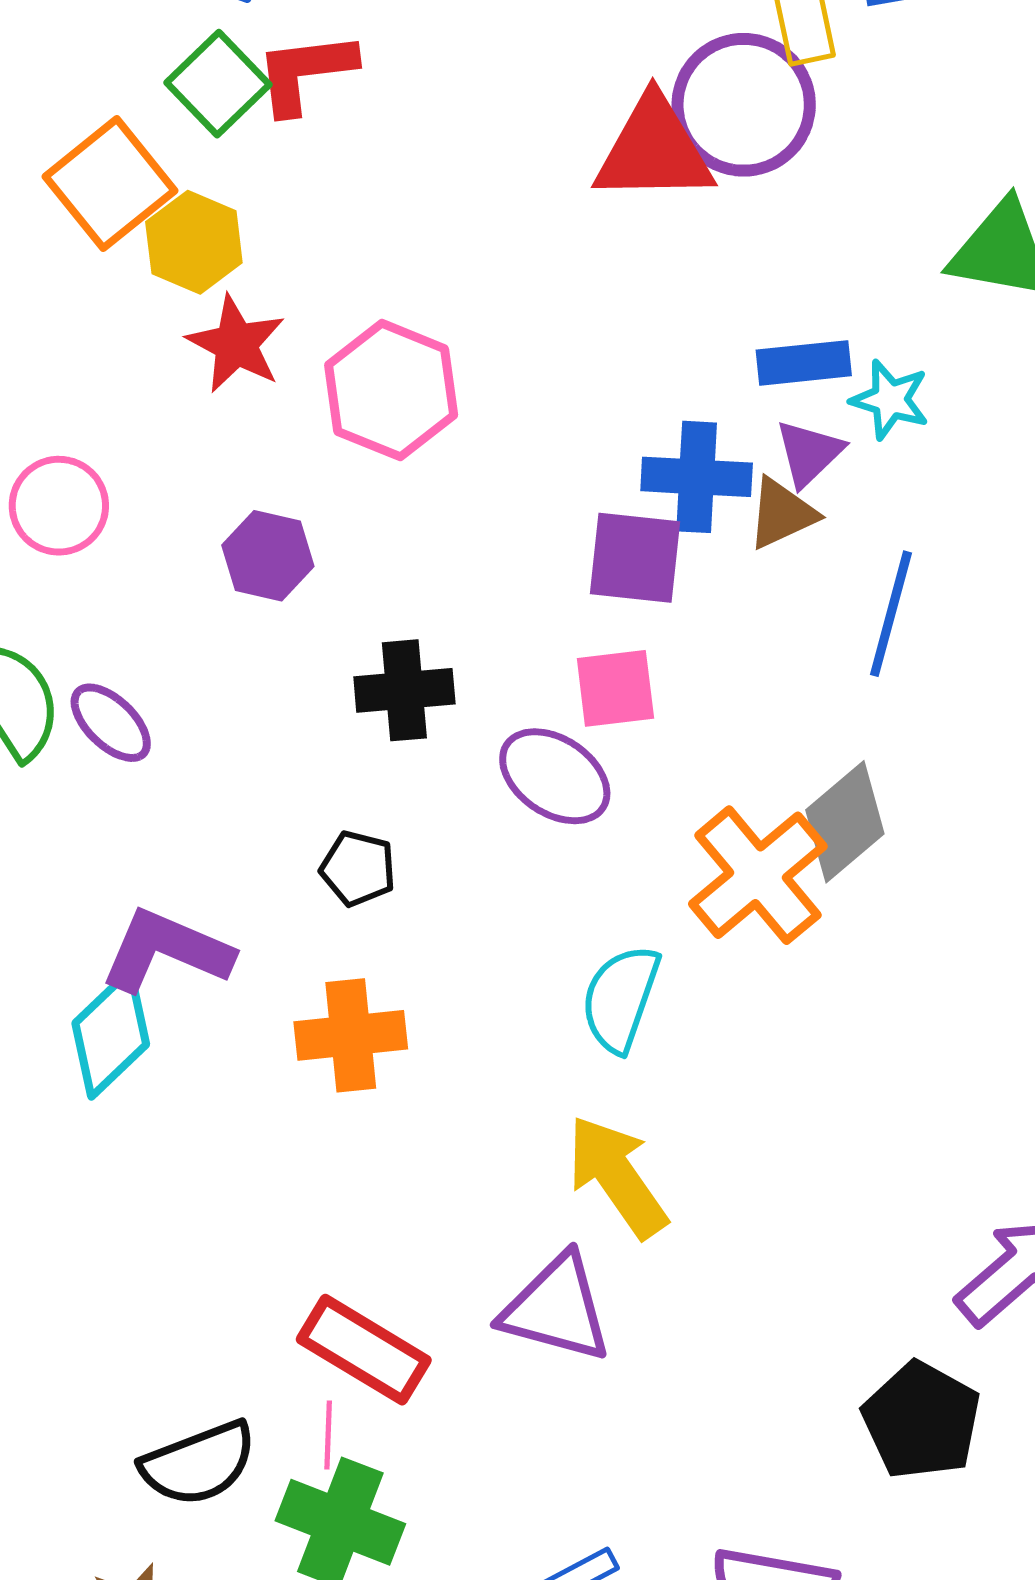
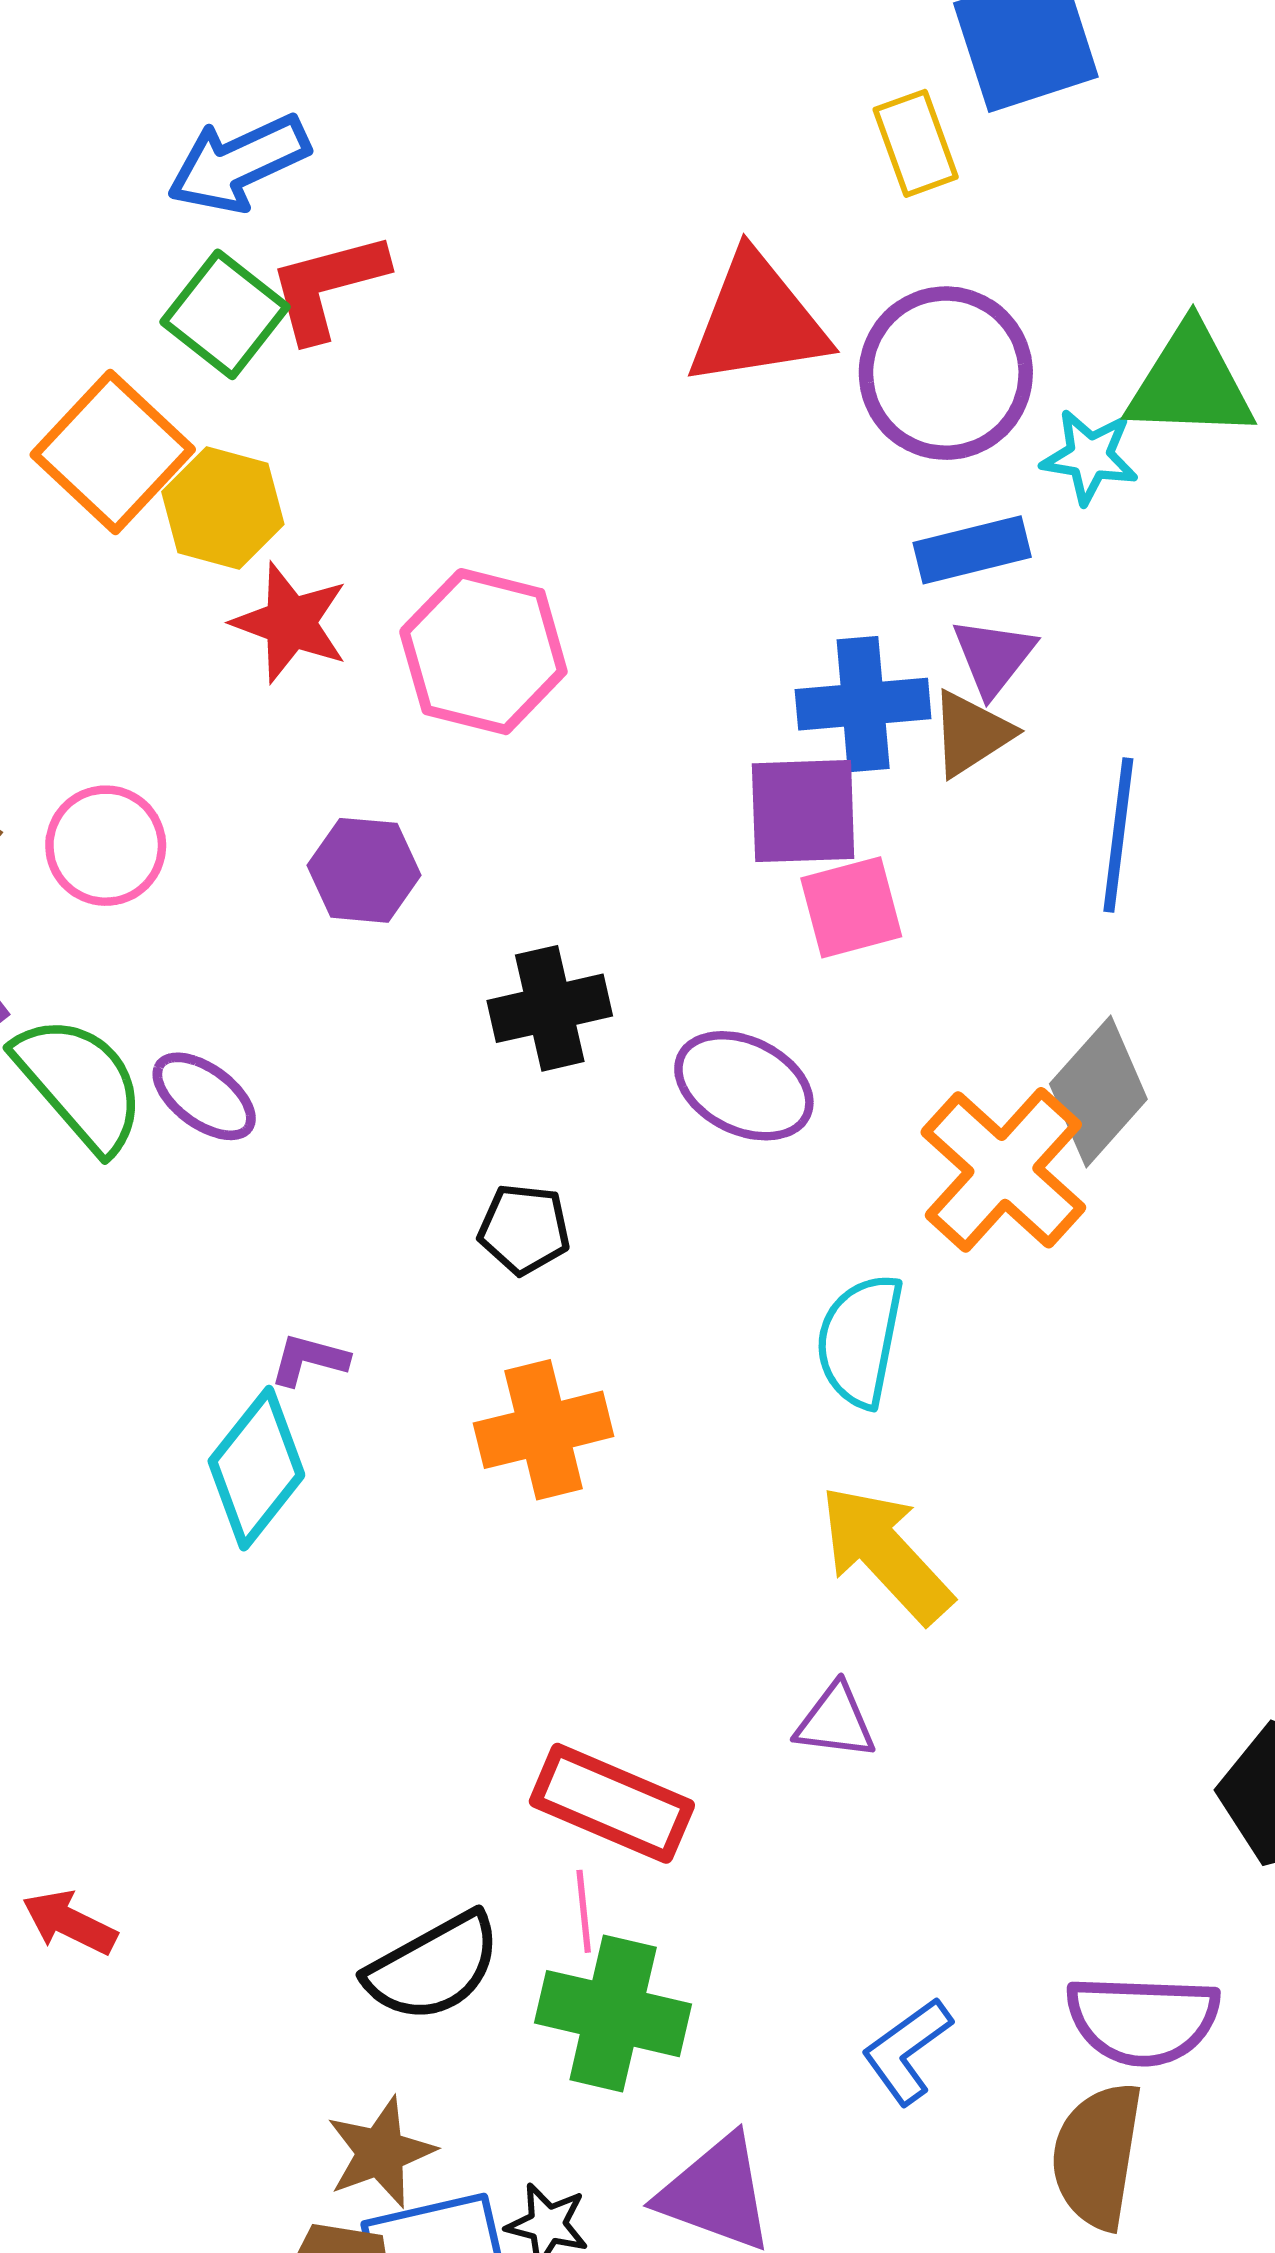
purple circle: (744, 105) -> (946, 373), moved
cyan star: (890, 400) -> (1090, 457), moved
pink square: (615, 688) -> (851, 907), moved
purple L-shape: (166, 951) -> (309, 1360), size x0.5
purple triangle: (557, 1308) -> (835, 1722), size x0.6

